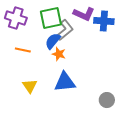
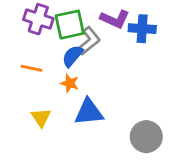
purple cross: (16, 18) -> (38, 19), moved
orange star: (59, 54) -> (70, 83), moved
gray circle: (107, 100) -> (146, 137), size x1.5

